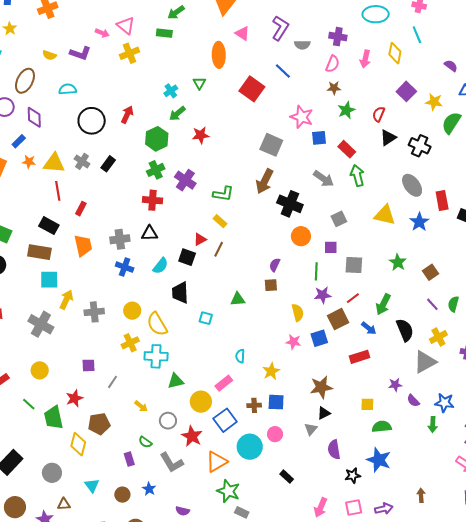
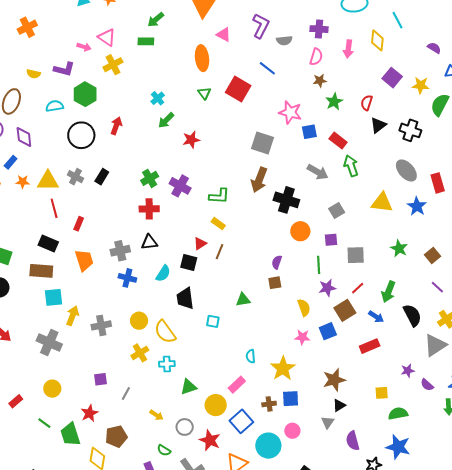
green triangle: (199, 83) -> (204, 93), moved
green hexagon: (157, 139) -> (85, 94), moved
cyan cross: (156, 356) -> (167, 364), size x0.7
yellow star: (271, 371) -> (283, 368), size x1.4

